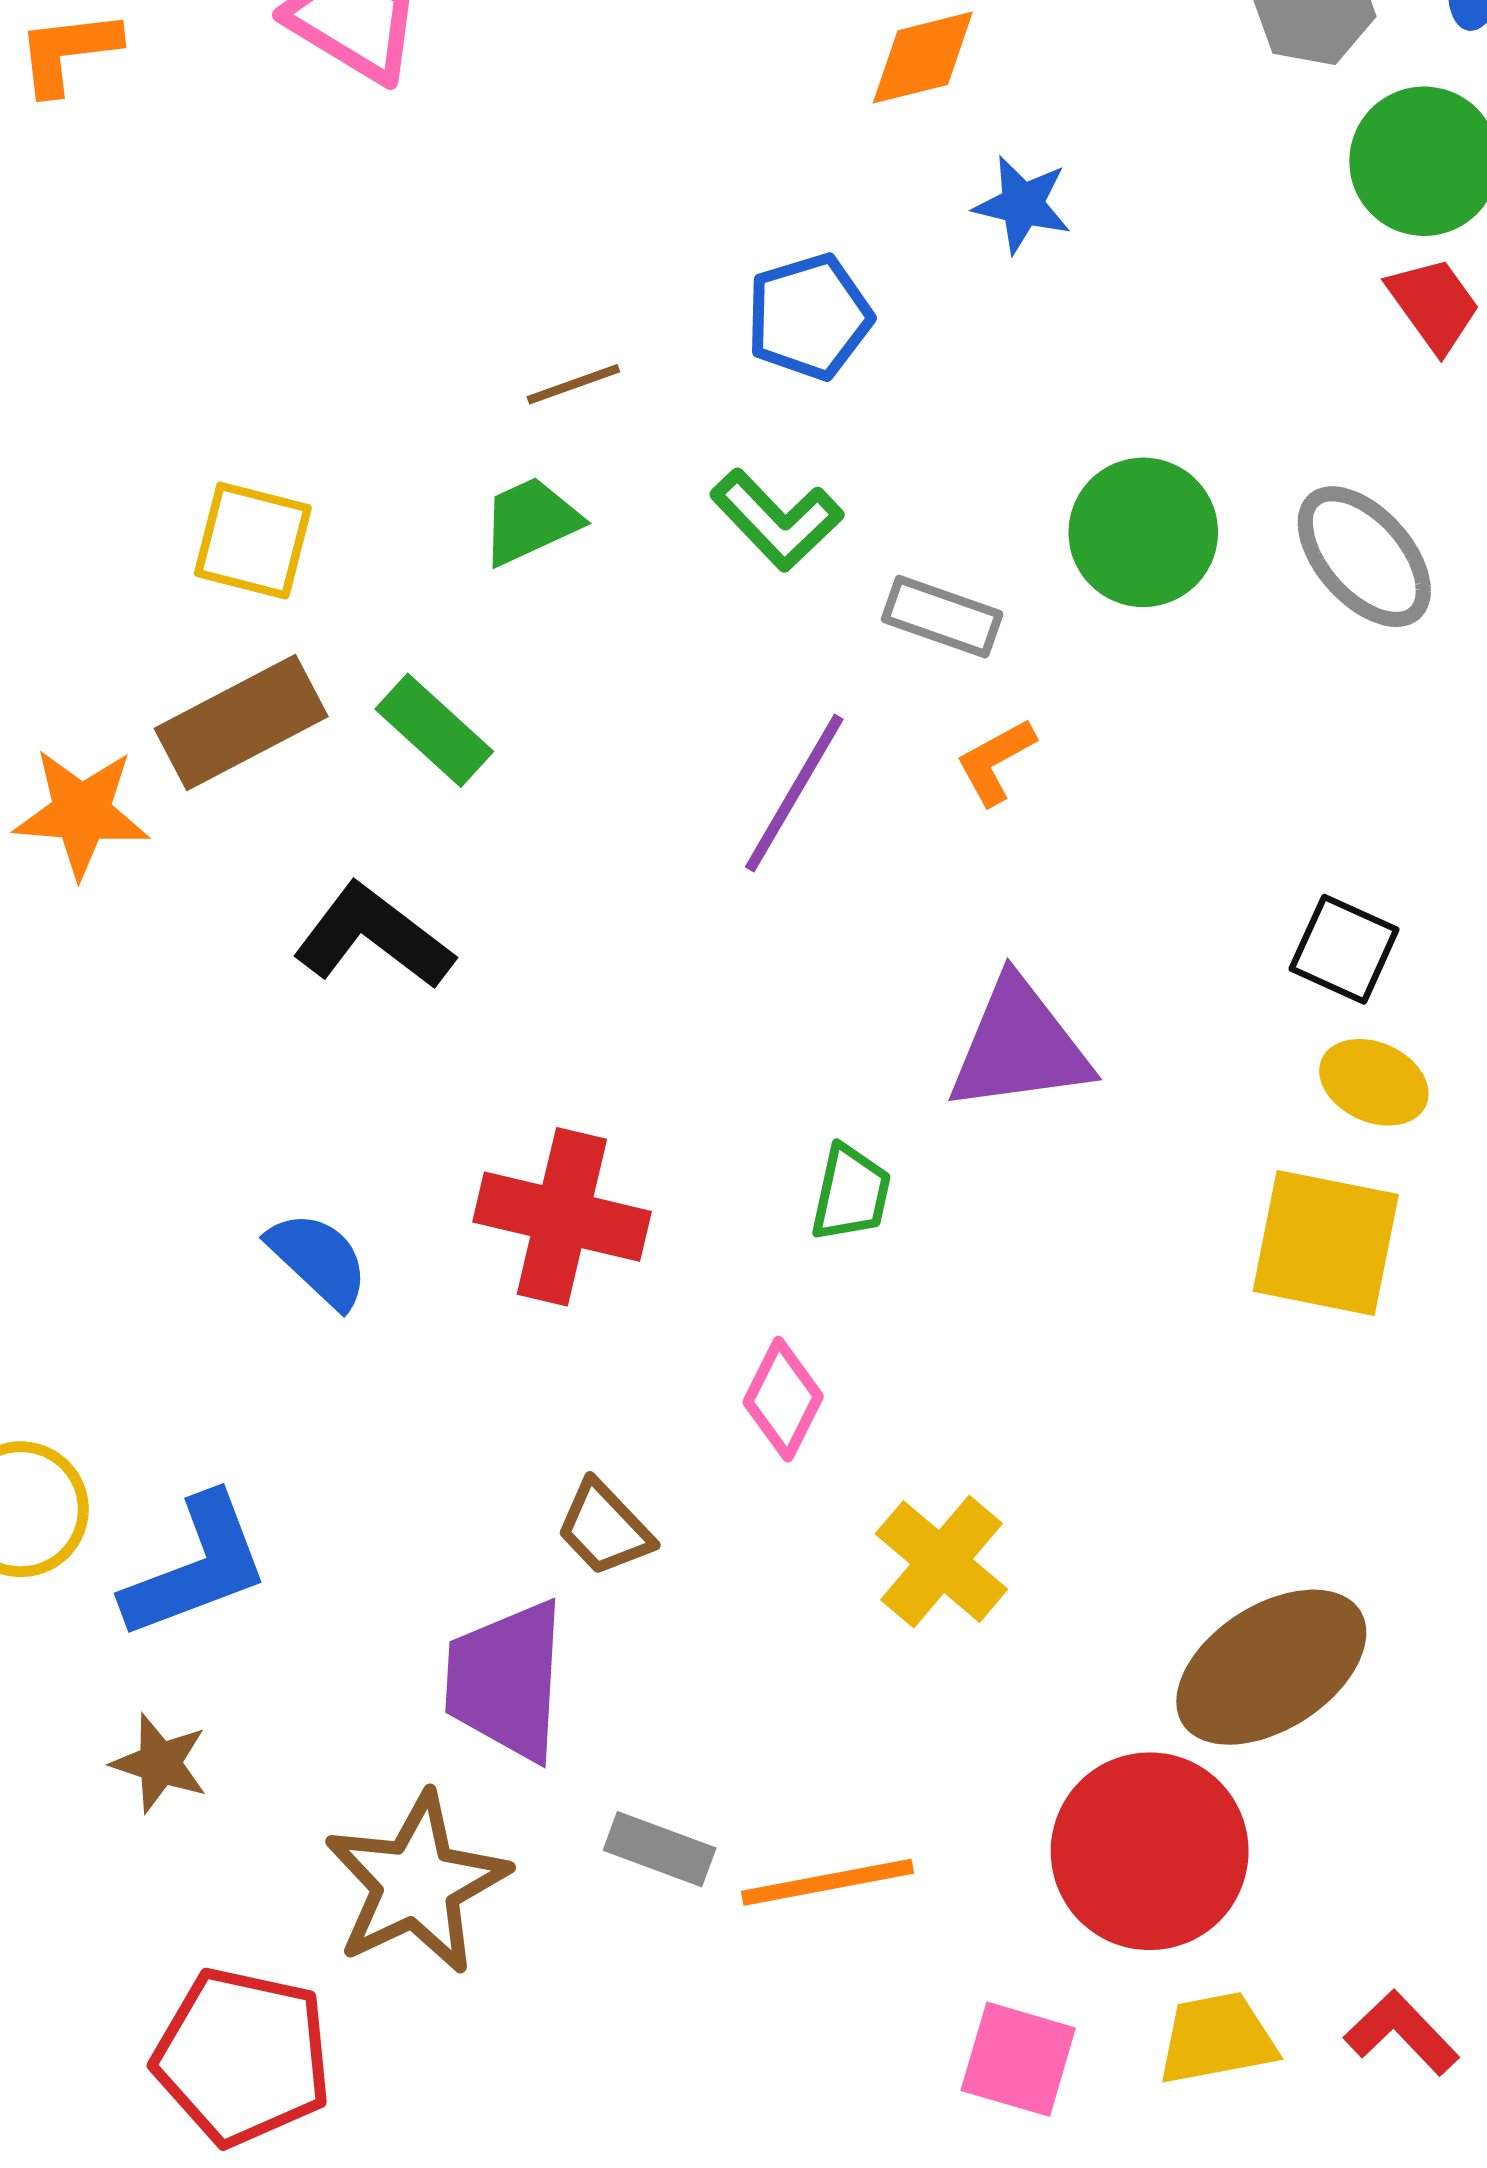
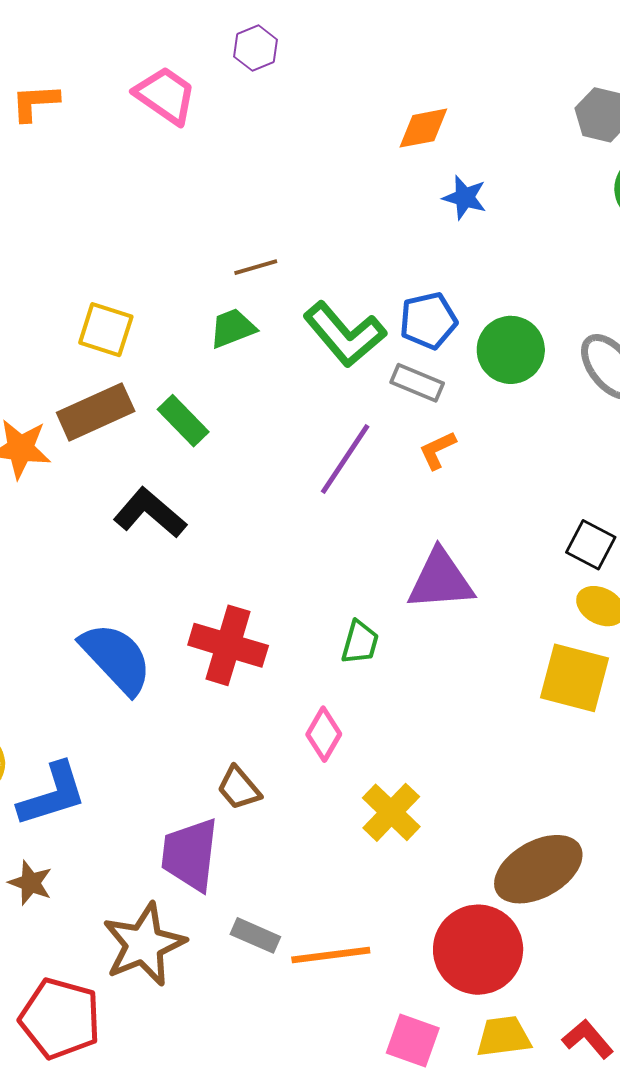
blue pentagon: (809, 317) -> (428, 321), moved
green L-shape: (777, 520) -> (345, 334), size x1.4
blue semicircle: (318, 1260) -> (116, 658), size x1.6

